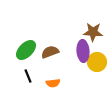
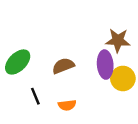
green ellipse: (26, 50) -> (18, 62), moved

